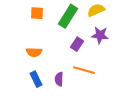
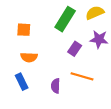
orange square: (37, 13) -> (24, 30), moved
blue rectangle: (36, 79) -> (22, 82), moved

